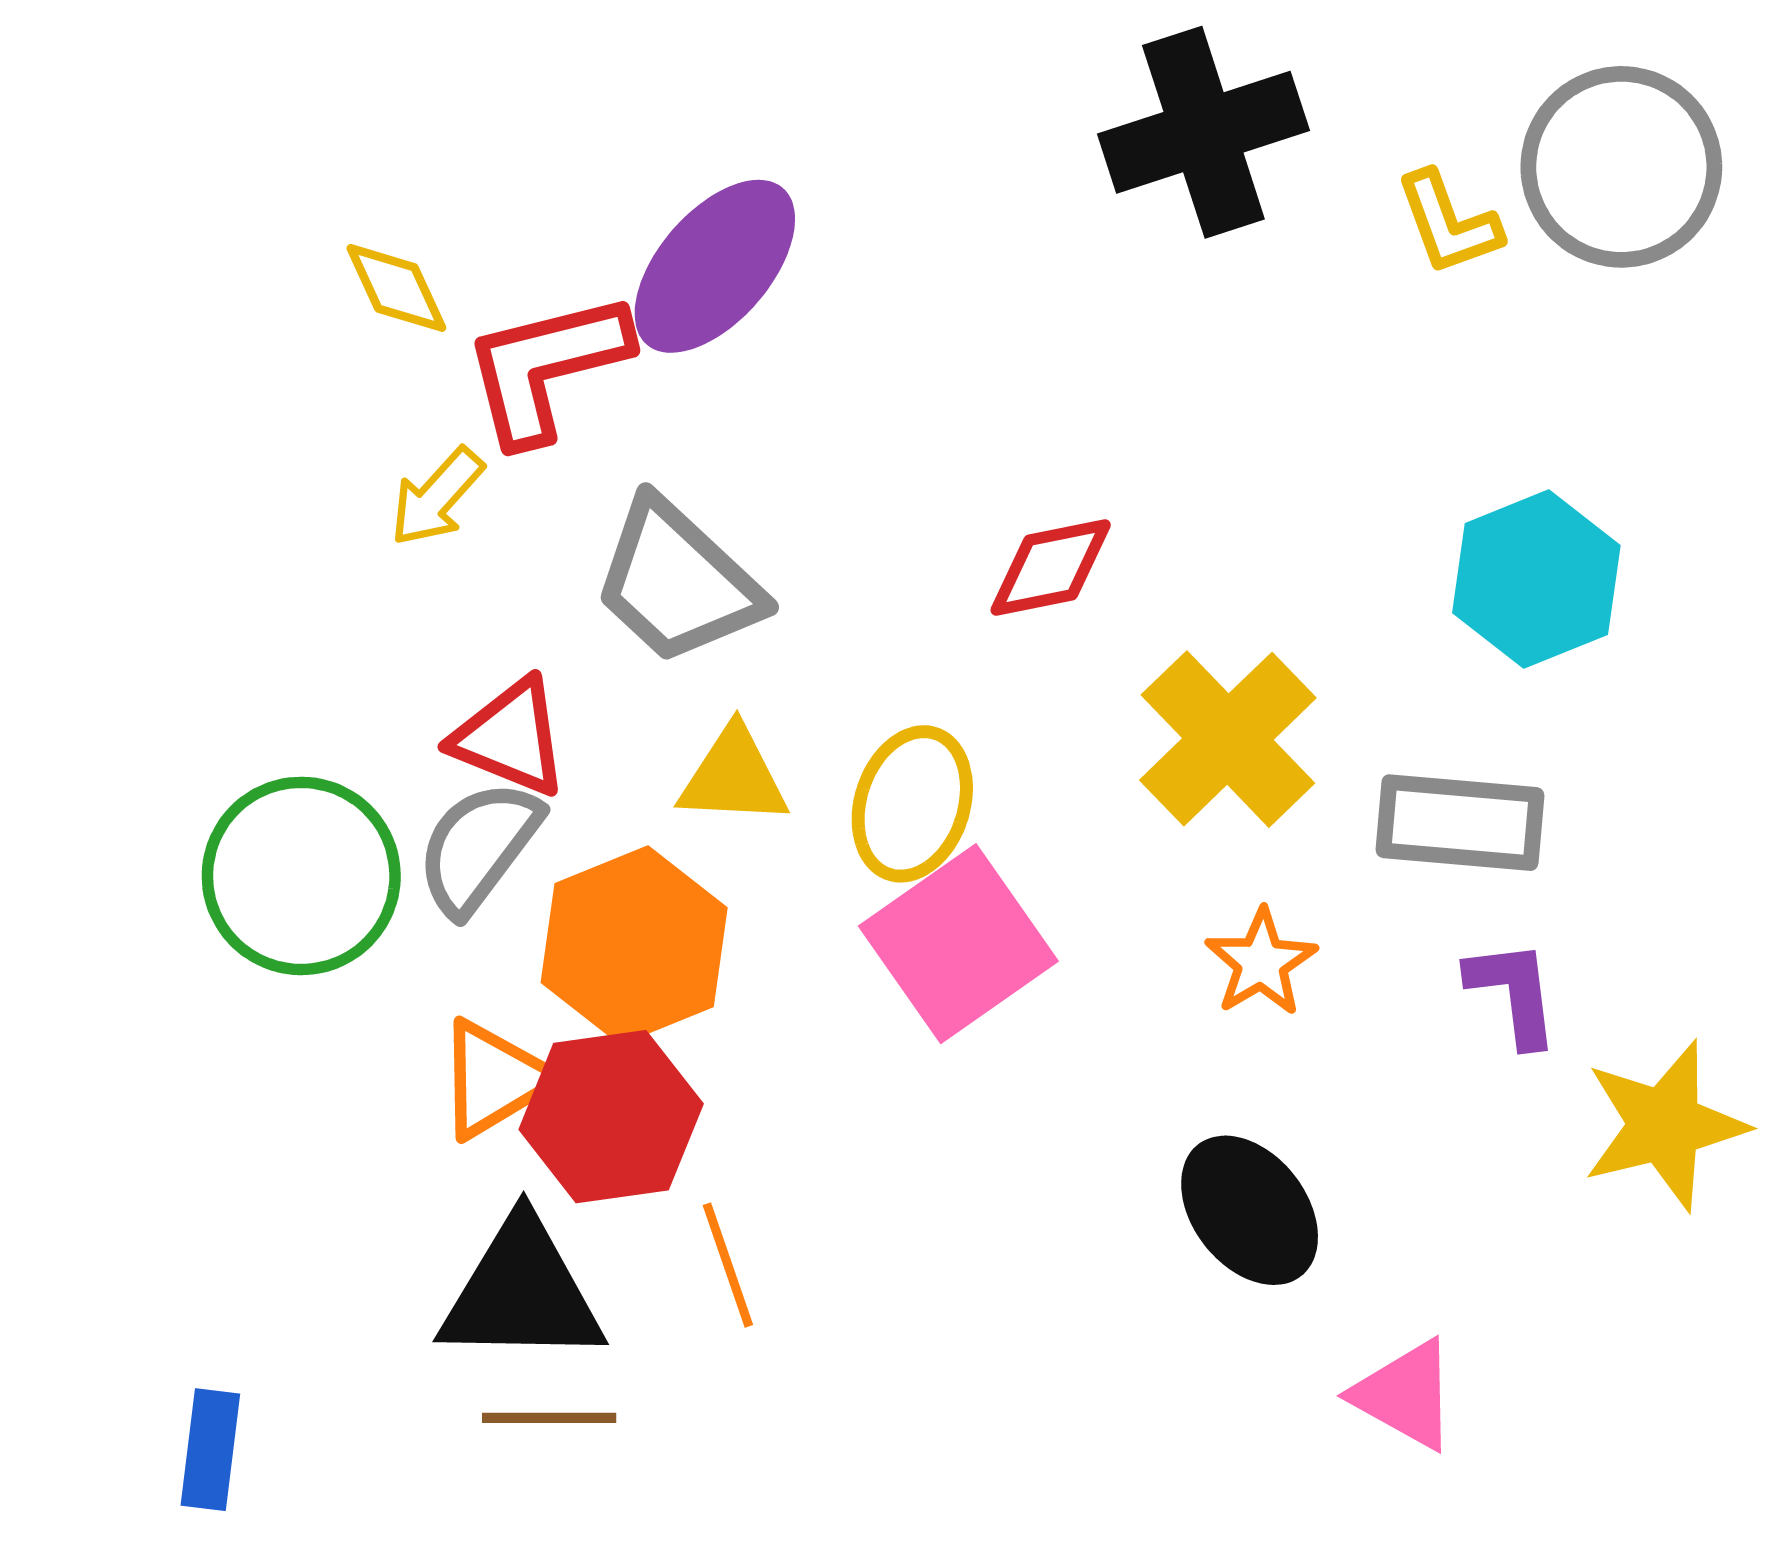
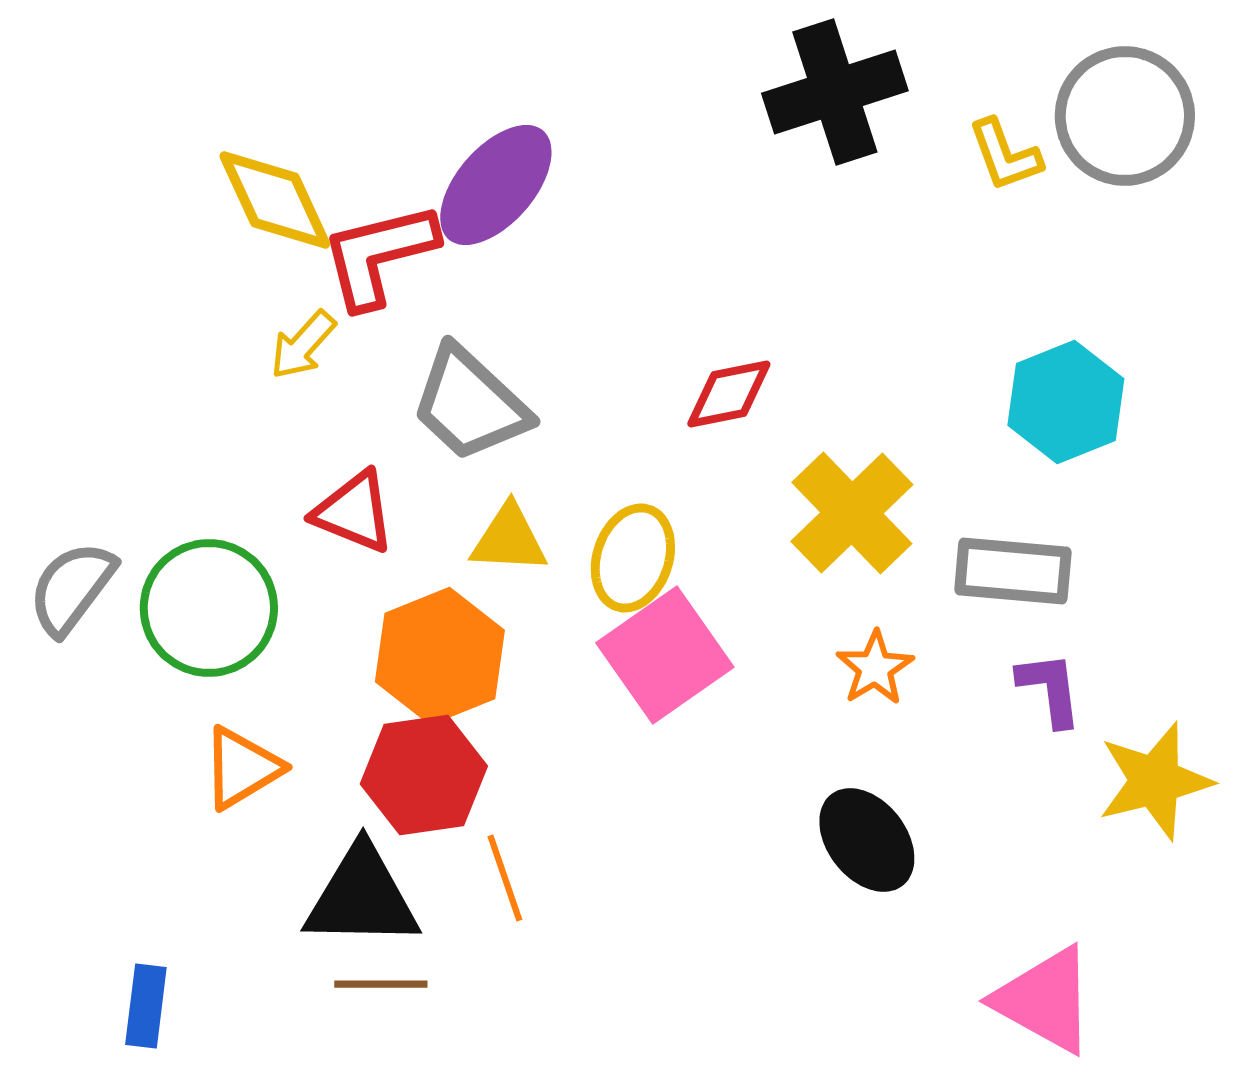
yellow diamond: (396, 288) -> (275, 200), size x1.6
gray semicircle: (478, 847) -> (72, 588), moved
orange triangle: (494, 1079) -> (242, 768), moved
pink triangle: (1405, 1395) -> (1045, 1000), moved, size x1.4

